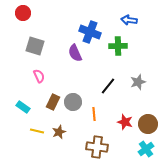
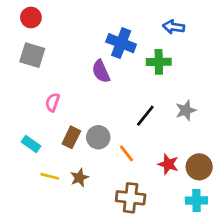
gray square: (35, 46) -> (32, 55), moved
pink semicircle: (39, 76) -> (52, 102), turned -136
orange line: (94, 114) -> (126, 153), turned -32
cyan cross: (146, 149) -> (196, 201), turned 35

